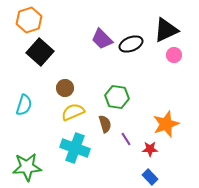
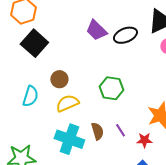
cyan semicircle: (24, 105) -> (30, 96), moved
brown semicircle: (105, 124) -> (97, 131), moved

